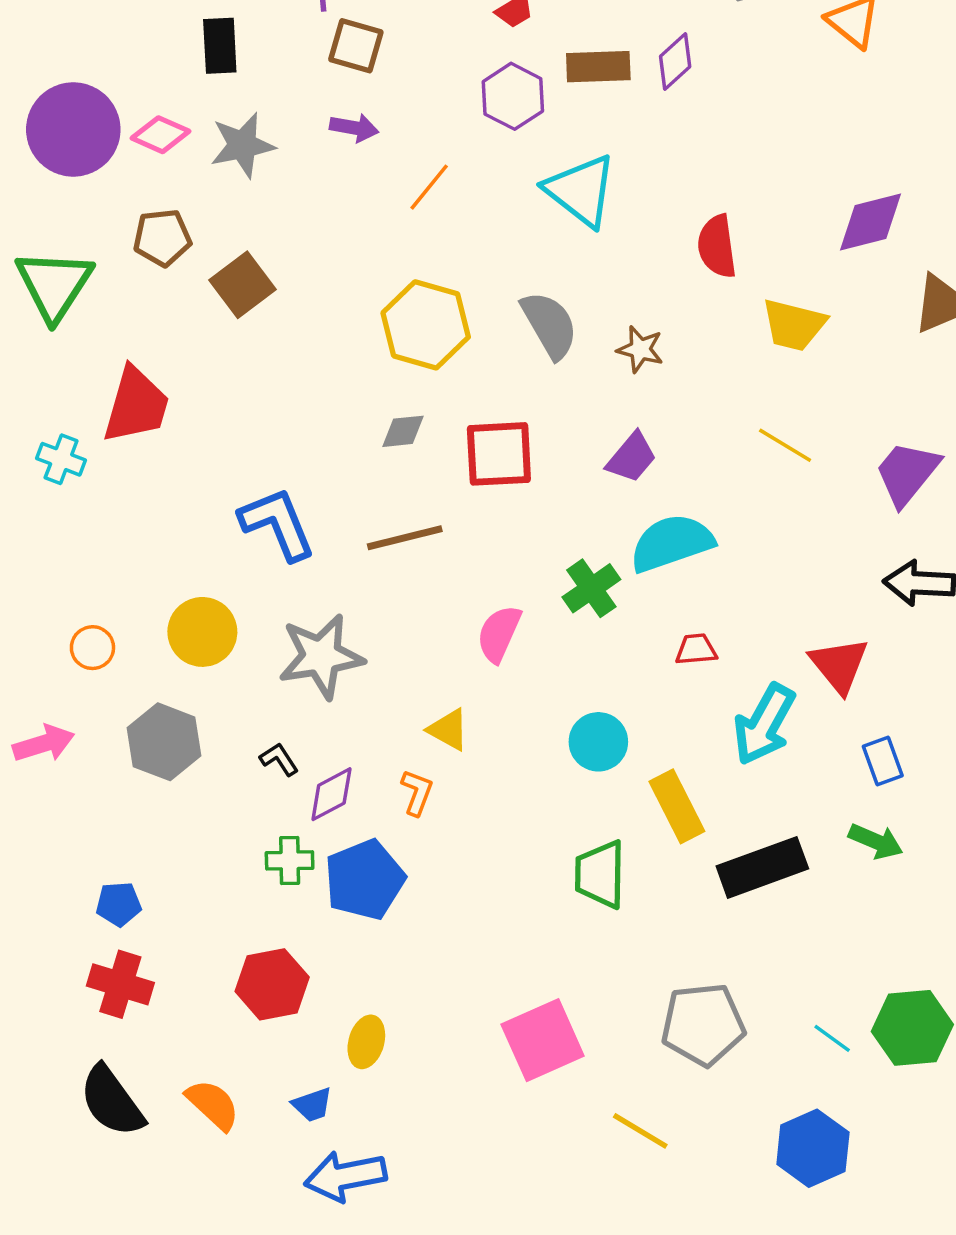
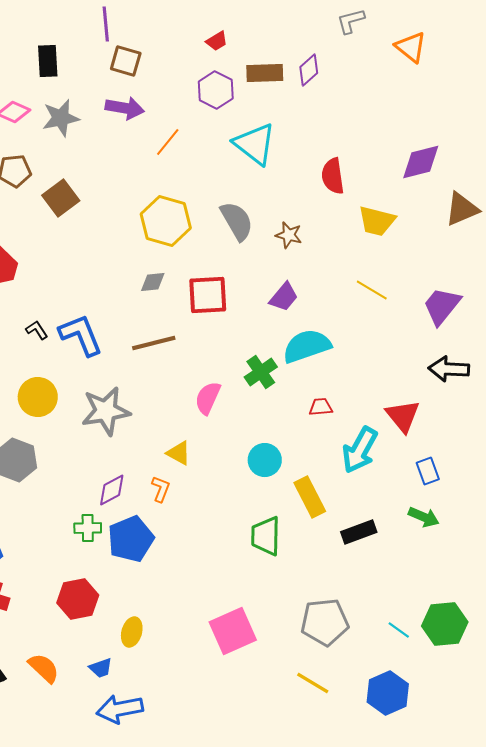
purple arrow: (354, 128) -> (125, 108), size x1.4
black L-shape: (279, 759) -> (37, 330), moved
black rectangle: (762, 867) -> (359, 532), size x0.7
yellow line: (640, 1131) -> (313, 683), moved

